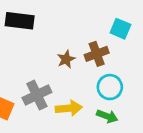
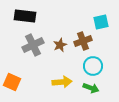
cyan square: (120, 29) -> (101, 22), turned -35
gray cross: (37, 95) -> (33, 45), moved

